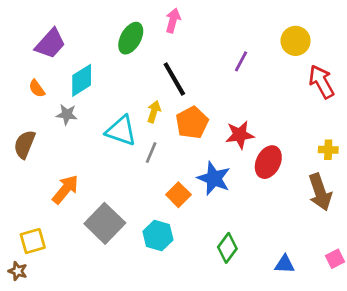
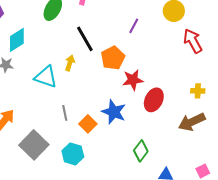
orange pentagon: (192, 123) -> (113, 58), moved
gray line: (151, 153) -> (65, 113), moved, turned -35
brown arrow: (320, 192) -> (192, 122), turned 84
green diamond: (227, 248) -> (141, 151), moved

